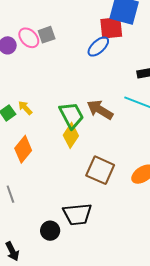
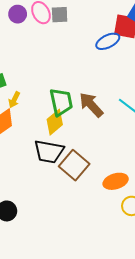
yellow arrow: (25, 108) -> (14, 100), moved, turned -126
black trapezoid: (77, 214) -> (49, 152), moved

